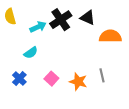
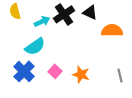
cyan semicircle: (31, 53) -> (35, 46), size x1.5
gray line: (102, 75) -> (120, 75), moved
blue cross: (19, 79) -> (24, 71), size x1.5

